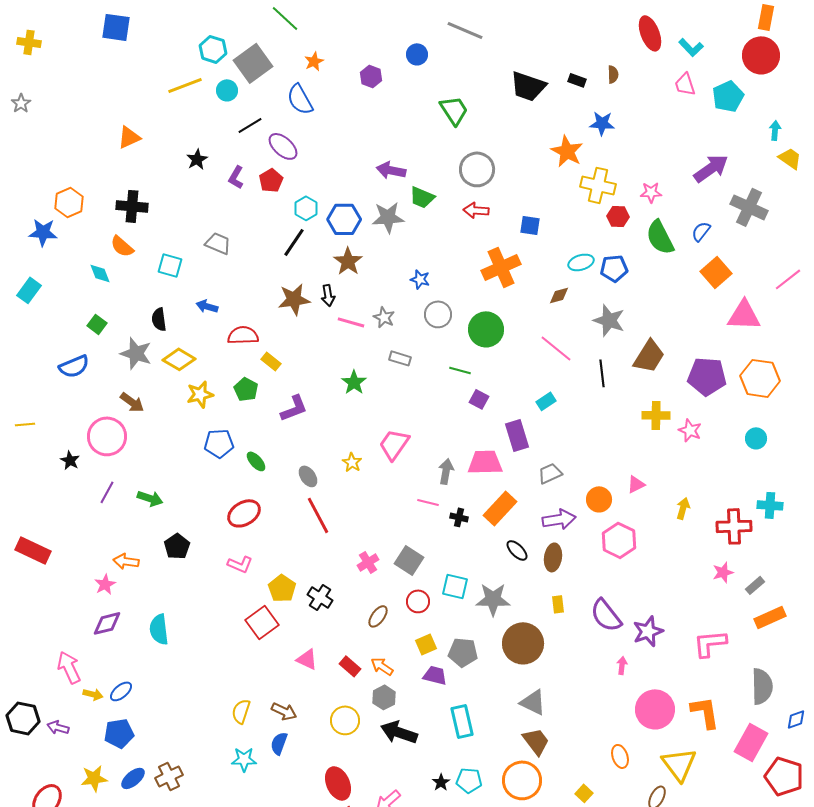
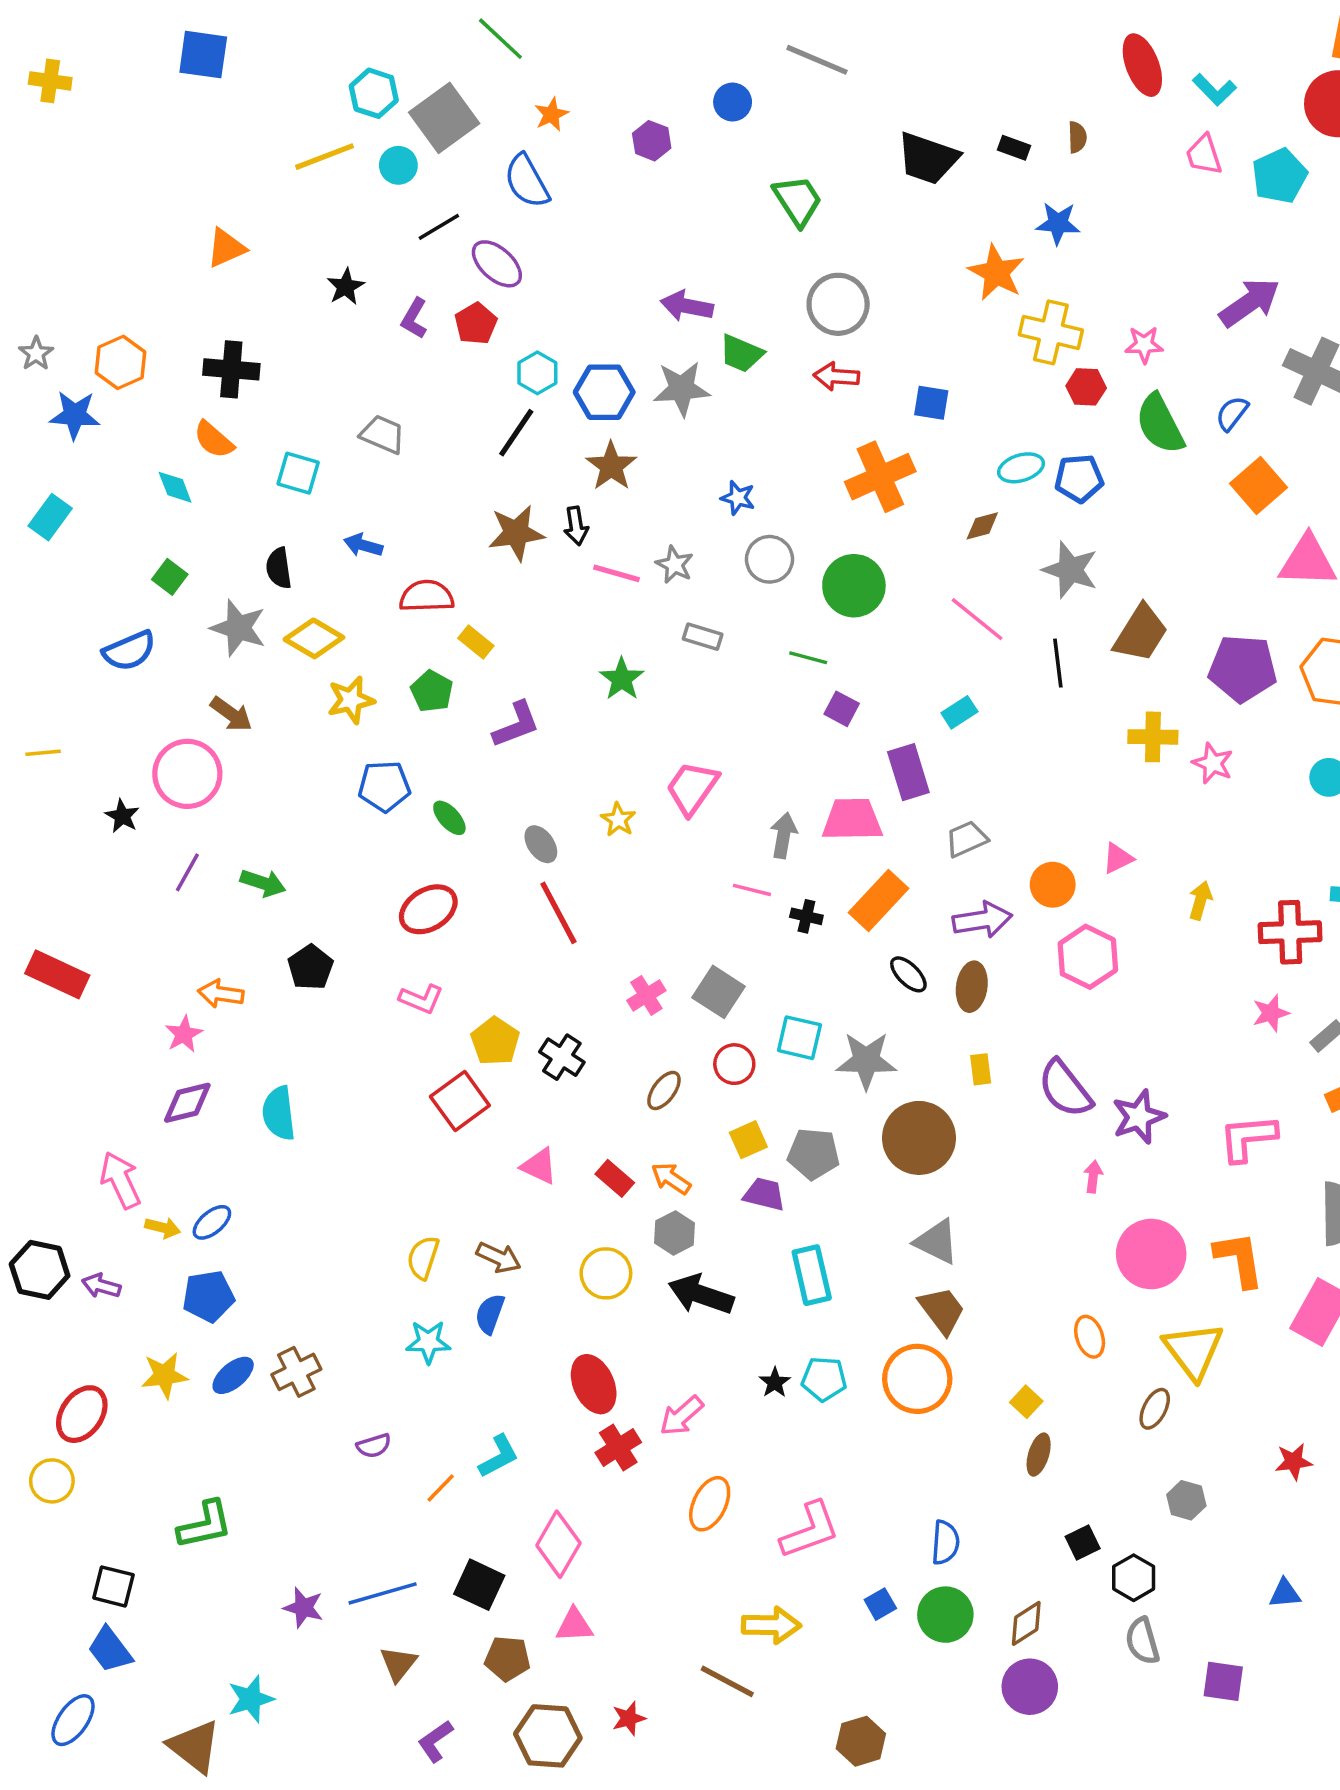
gray star: (21, 103) -> (36, 354), moved

